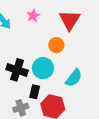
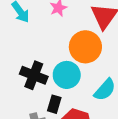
orange circle: (56, 45) -> (85, 47), size x1.6

